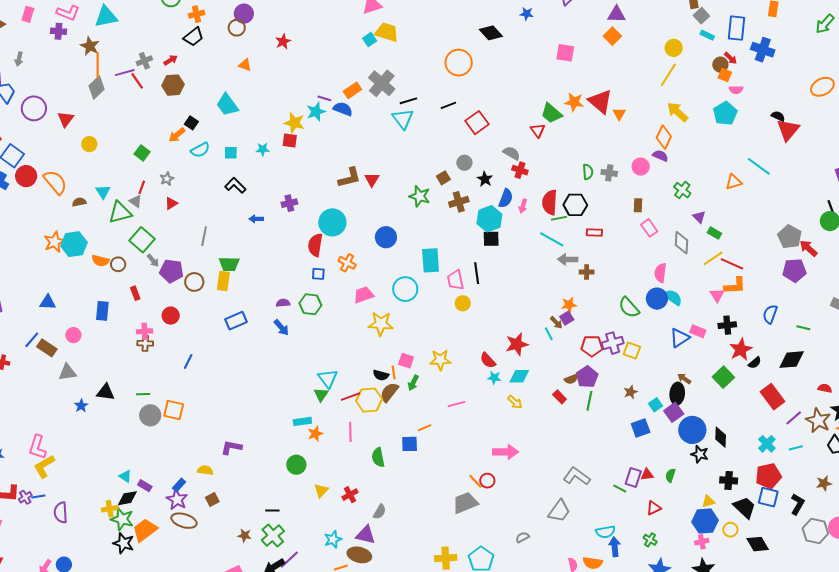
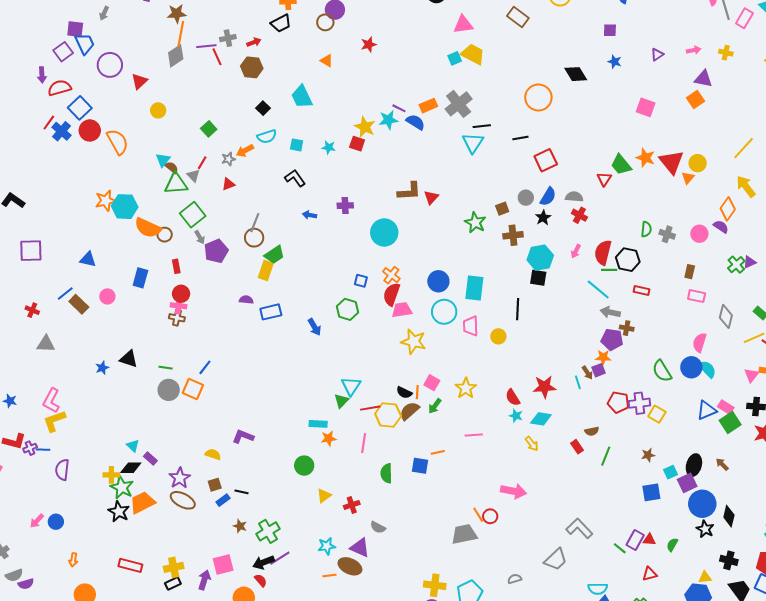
brown star: (90, 46) -> (177, 14), turned 30
yellow circle: (674, 48) -> (698, 163), moved
orange arrow: (177, 135) -> (245, 151), moved
gray semicircle: (512, 153) -> (574, 197), turned -36
blue semicircle: (506, 198) -> (548, 197), moved
brown semicircle: (79, 202) -> (172, 167), moved, turned 40
purple triangle: (699, 217) -> (749, 262), moved, turned 40
pink rectangle: (649, 228) -> (697, 296), turned -54
blue circle: (386, 237) -> (438, 281), moved
red semicircle: (315, 245) -> (392, 294), moved
orange semicircle: (100, 261) -> (148, 228), size x1.5
green trapezoid: (229, 264) -> (274, 255), turned -45
purple pentagon: (172, 271) -> (216, 251), turned 30
pink trapezoid: (455, 280) -> (471, 326), moved
brown circle: (194, 282) -> (254, 238), moved
purple semicircle: (283, 303) -> (246, 300), moved
red circle: (171, 316) -> (181, 294), moved
yellow star: (440, 360) -> (466, 388), turned 30
blue line: (188, 362) -> (205, 367), moved
gray triangle: (67, 372) -> (46, 344), moved
purple pentagon: (587, 377) -> (612, 340), moved, turned 30
green square: (723, 377) -> (730, 422), moved
brown arrow: (684, 379) -> (722, 464), moved
blue rectangle: (179, 485) -> (223, 500), moved
black line: (272, 510) -> (242, 492), moved
gray semicircle: (380, 512) -> (378, 527), turned 77

